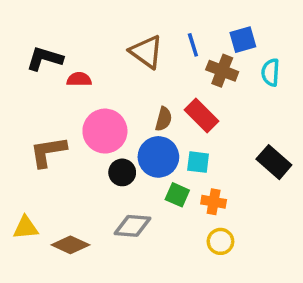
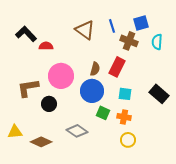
black L-shape: (45, 59) -> (26, 34), turned 30
red rectangle: (202, 116) -> (117, 67), turned 72
cyan square: (198, 162) -> (125, 94), moved
black circle: (122, 172) -> (49, 104), moved
gray diamond: (133, 226) -> (77, 131), turned 30

